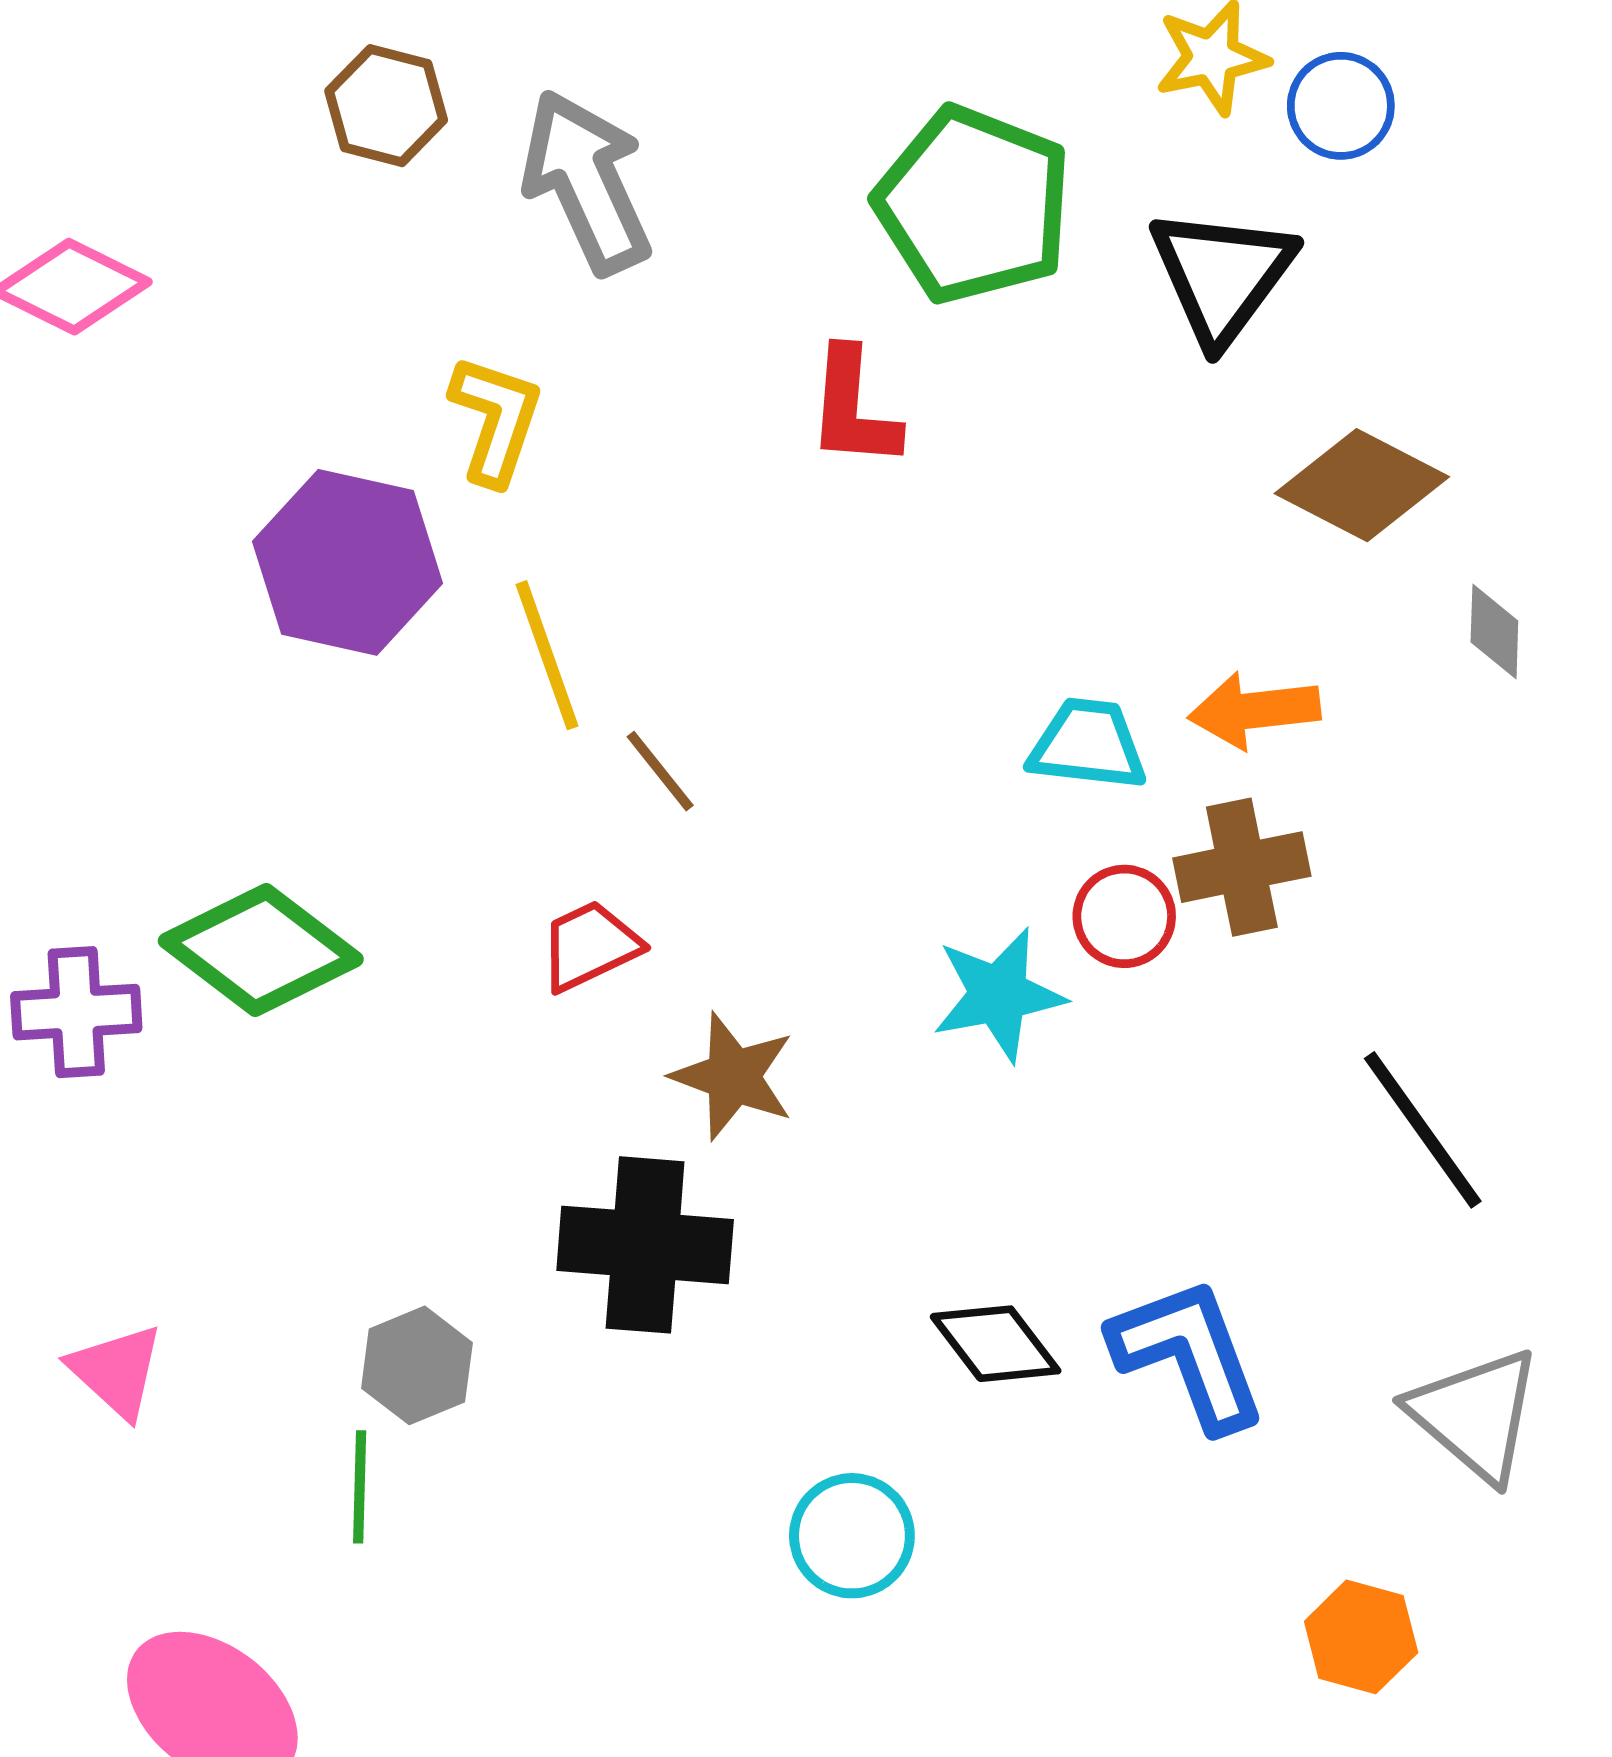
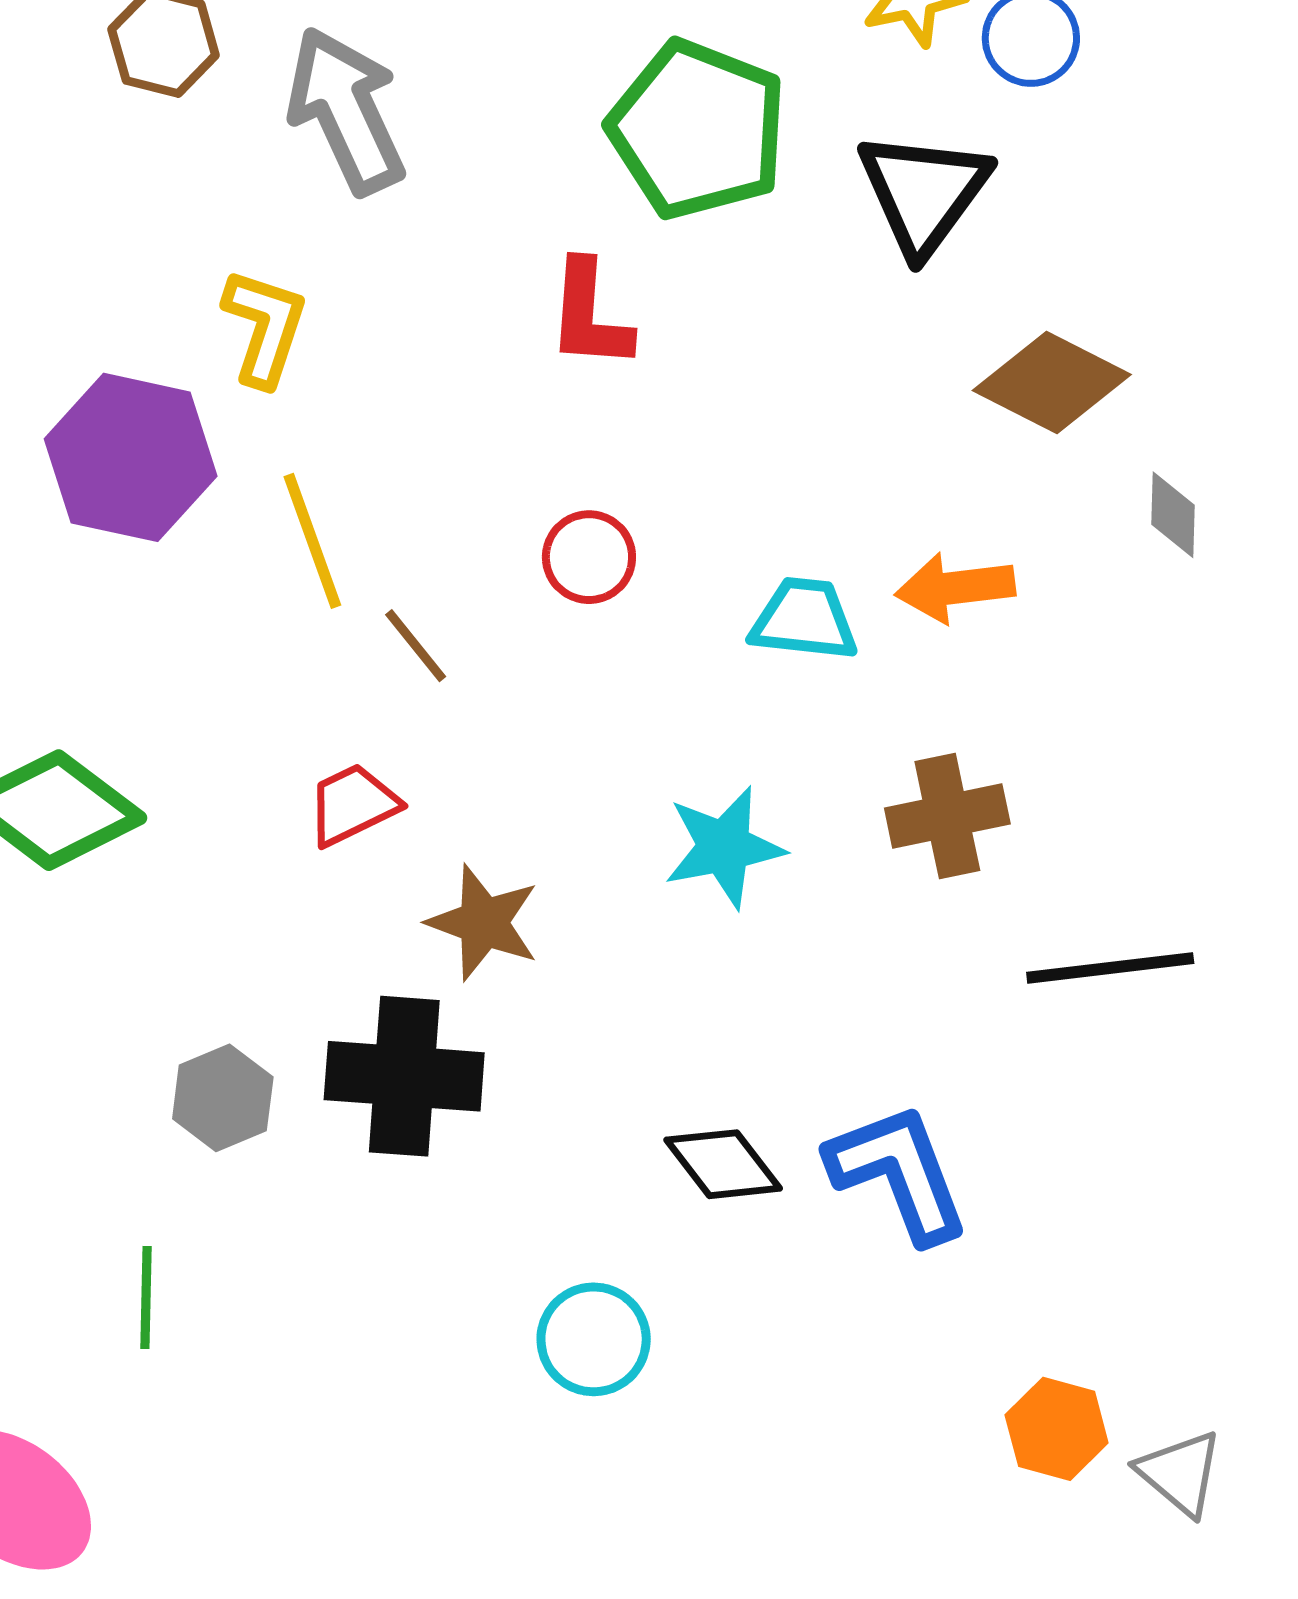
brown cross: (1242, 867) -> (947, 816), moved
red circle: (1124, 916) -> (589, 557), moved
black line: (1423, 1130) -> (1110, 968), turned -61
gray hexagon: (417, 1365) -> (223, 1098), moved
gray triangle: (1475, 1415) -> (1180, 1473), moved, size x0.7

